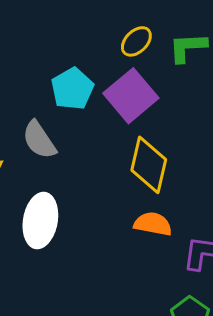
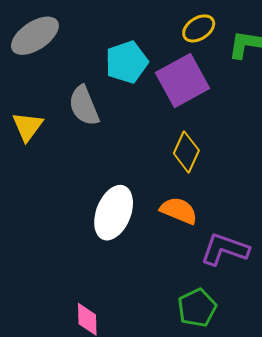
yellow diamond: (149, 165) -> (186, 152), size x0.7
white ellipse: (40, 221) -> (114, 213), moved

